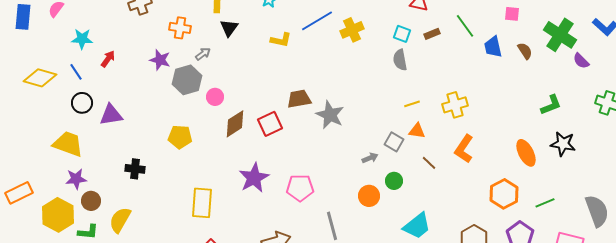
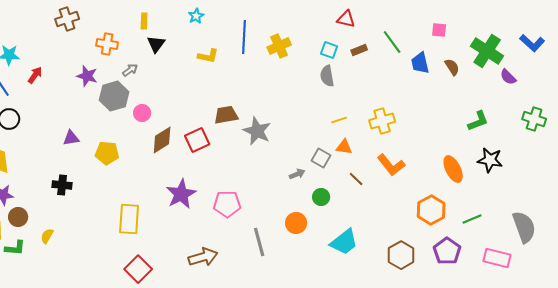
blue line: (317, 21) -> (244, 37), turned -56
purple triangle: (111, 115) -> (71, 138), moved, size x0.7
orange L-shape: (464, 149) -> (391, 165), turned -72
orange circle: (369, 196) -> (296, 223), moved
yellow semicircle: (120, 220) -> (47, 236), size x0.6

